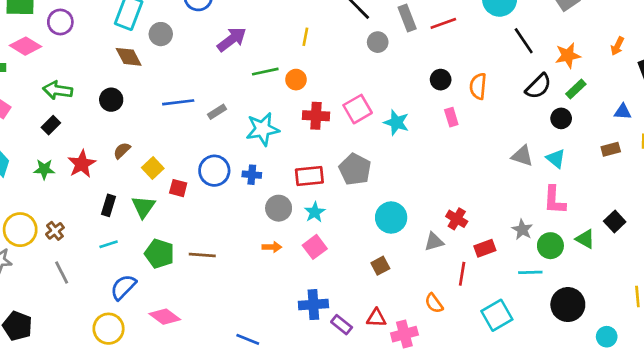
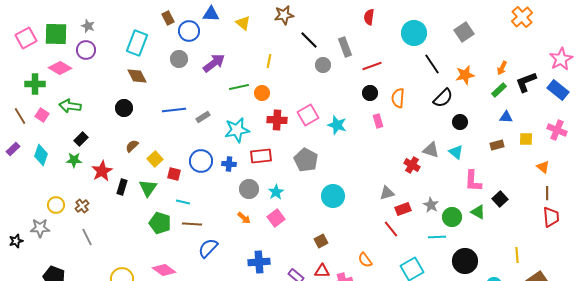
red line: (443, 23) -> (372, 66), moved
gray circle: (161, 34) -> (179, 59), moved
green rectangle: (576, 89) -> (499, 90), moved
green arrow: (58, 90) -> (70, 106), moved
black rectangle: (51, 125) -> (81, 139), moved
red star: (82, 164) -> (102, 171), moved
red rectangle: (309, 176) -> (261, 156), moved
pink L-shape: (554, 200) -> (473, 181), moved
red cross: (457, 219) -> (412, 165), moved
yellow circle: (20, 230) -> (56, 205), size x0.7
gray triangle: (434, 242) -> (387, 193), moved
cyan line: (109, 244) -> (183, 202), moved, turned 32
orange arrow: (272, 247) -> (244, 218), turned 40
red rectangle: (485, 248) -> (403, 209), moved
brown square: (380, 266) -> (321, 241), moved
red line: (462, 274) -> (391, 229), moved, turned -48
blue semicircle: (123, 287) -> (208, 248), moved
blue cross: (313, 305) -> (259, 262), moved

